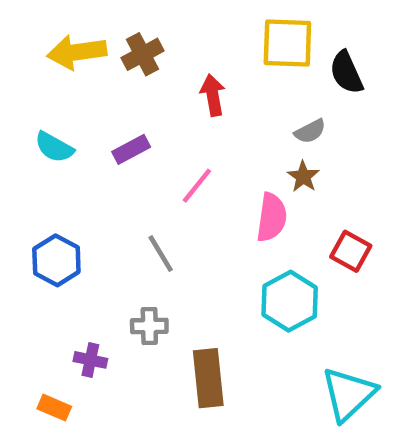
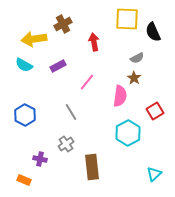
yellow arrow: (77, 52) -> (34, 39), moved
red square: (351, 251) -> (155, 111), turned 30
gray cross: (149, 326) -> (66, 144), turned -35
cyan triangle: (349, 394) -> (154, 174), size x0.6

